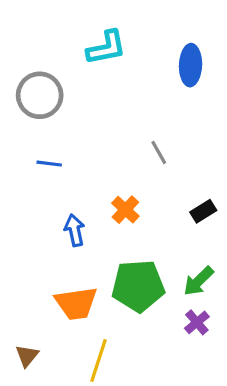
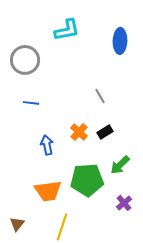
black rectangle: (203, 211) -> (105, 132), moved
green arrow: (198, 281) -> (120, 165), moved

